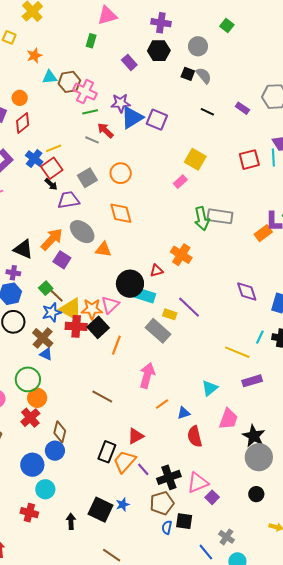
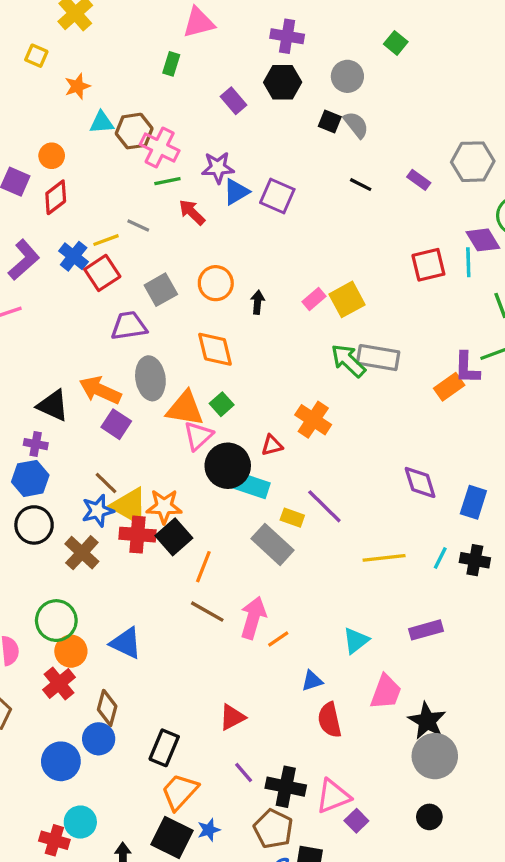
blue triangle: (132, 118) -> (236, 192), size x0.7
gray line: (92, 140) -> (138, 226), moved
yellow square: (195, 159) -> (347, 299), moved, turned 30
black arrow: (51, 184) -> (258, 302), moved, turned -128
green arrow: (202, 219) -> (348, 361), turned 145
gray ellipse: (82, 232) -> (150, 378), turned 40
orange arrow: (52, 239) -> (100, 390), turned -110
orange triangle: (103, 249) -> (185, 409), size x1.4
green square: (46, 288) -> (222, 404), moved
pink triangle: (110, 305) -> (198, 436), moved
yellow line: (237, 352) -> (384, 558), moved, turned -30
blue triangle: (46, 354) -> (126, 643), moved, size x1.5
brown line: (102, 397) -> (207, 612), moved
orange line: (162, 404) -> (278, 639), moved
black rectangle: (107, 452) -> (164, 748), moved
orange trapezoid: (125, 462) -> (180, 792), moved
black cross: (169, 477) -> (286, 787), turned 30
cyan circle: (45, 489) -> (80, 822), moved
brown pentagon: (162, 503) -> (273, 829), turned -30

